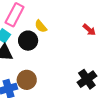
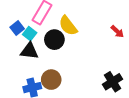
yellow semicircle: (41, 26) -> (68, 26), size x1.5

